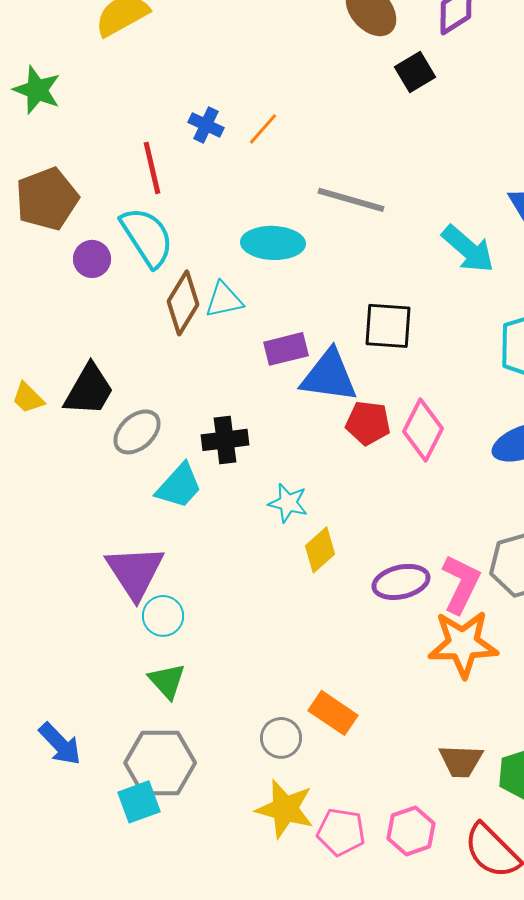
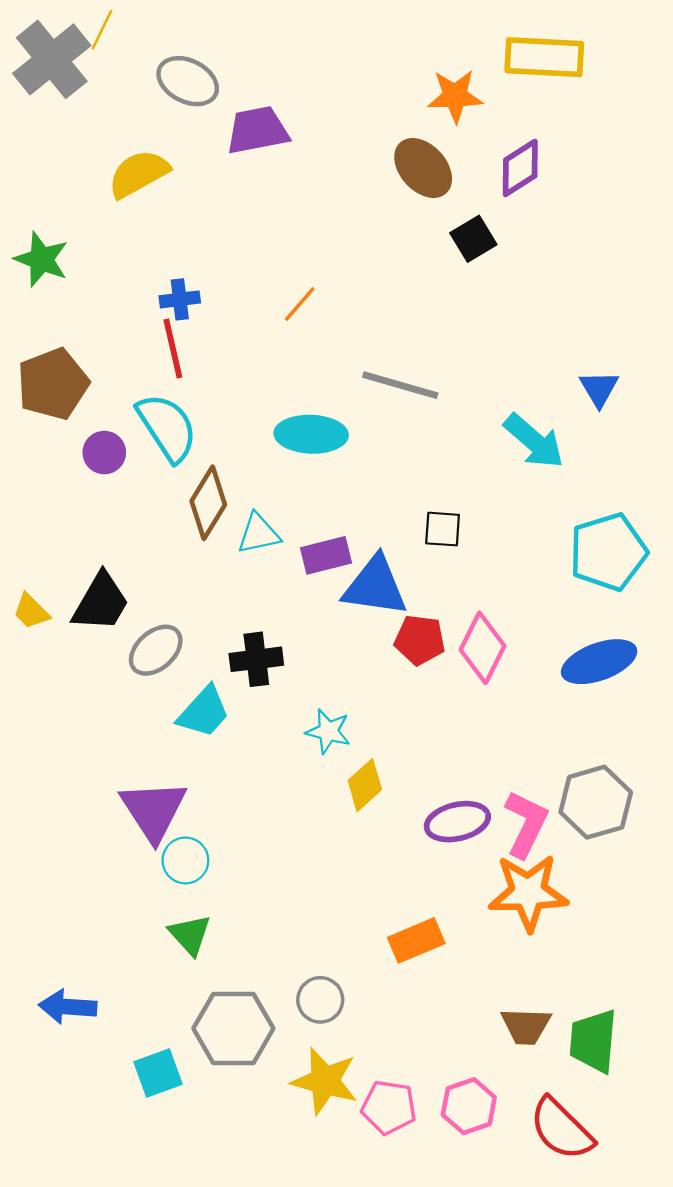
blue cross: (206, 125) -> (180, 299), moved, turned -32
cyan triangle: (224, 300) -> (259, 534), moved
black square: (388, 326) -> (443, 529), size x0.7
orange rectangle: (333, 713) -> (416, 940), moved, turned -57
blue arrow: (60, 744) -> (68, 1007), turned 138
gray hexagon: (160, 763) -> (233, 1028), moved

